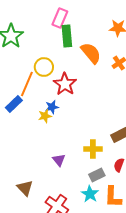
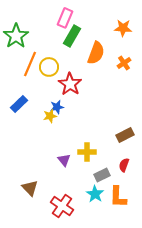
green rectangle: (67, 36) -> (72, 36), turned 35
orange semicircle: (91, 53) -> (96, 53), turned 60
orange line: (27, 84) -> (30, 64), moved
yellow cross: (93, 149) -> (87, 152), moved

